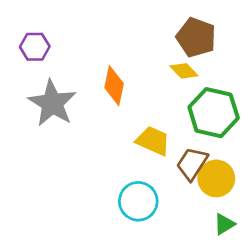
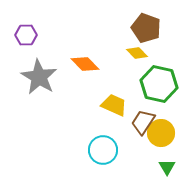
orange diamond: (114, 86) -> (85, 64), turned -56
green triangle: (224, 224) -> (167, 167), turned -30

